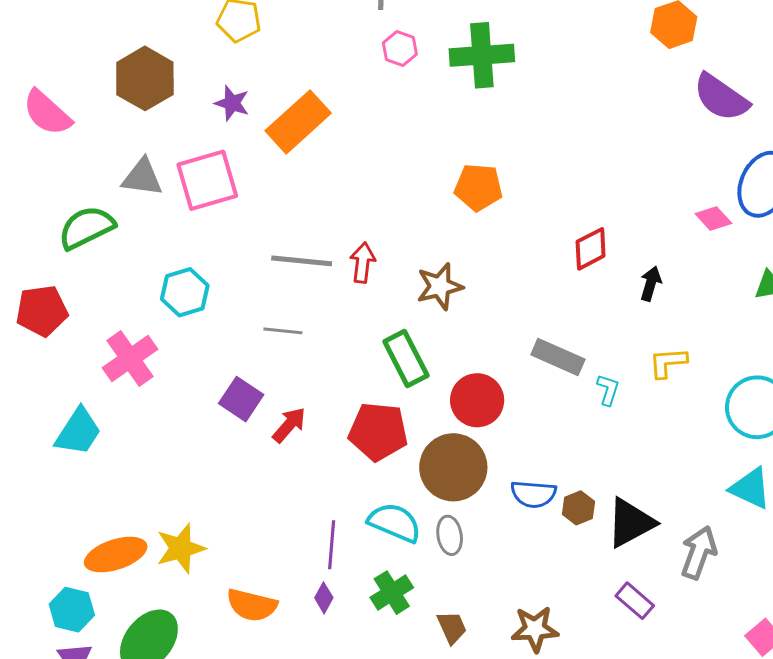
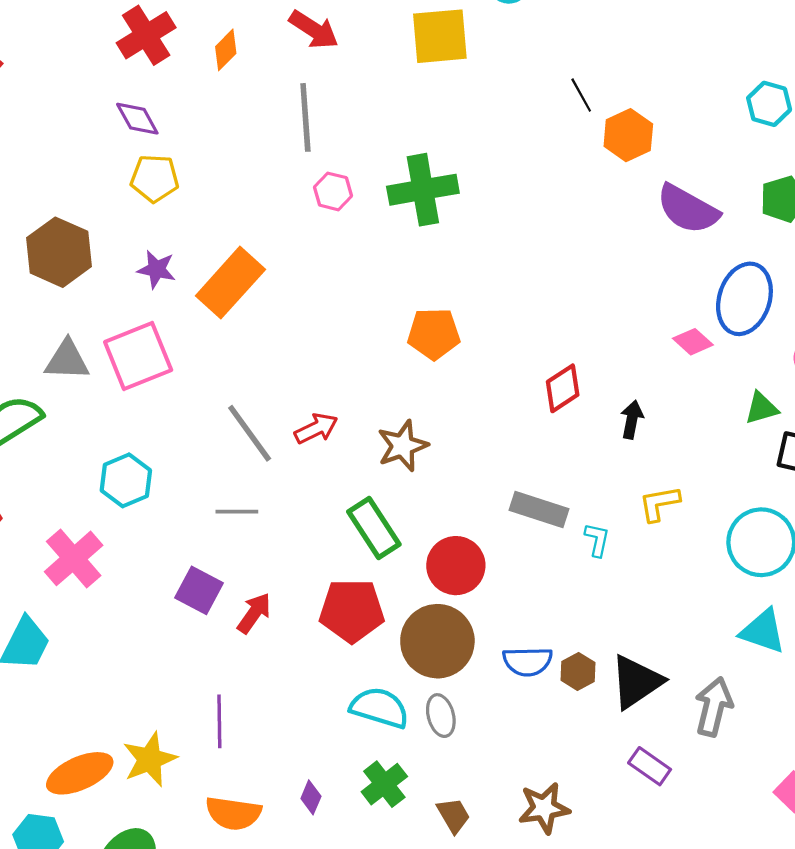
gray line: (302, 261) -> (250, 433), turned 54
red arrow: (363, 263) -> (316, 429), turned 63
purple line: (332, 545) -> (219, 721), moved

